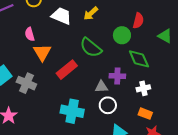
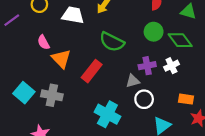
green circle: (122, 35) -> (154, 32), moved
green diamond: (139, 59) -> (180, 40), moved
white cross: (143, 88) -> (171, 66), moved
cyan cross: (72, 111) -> (107, 114), turned 30

